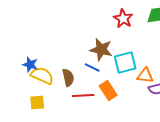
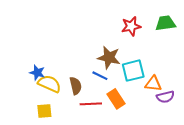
red star: (123, 18) -> (131, 26), turned 30

